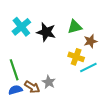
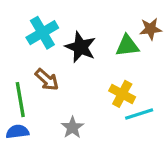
brown star: (90, 41) -> (151, 29), moved
brown arrow: (32, 87) -> (47, 80), moved

